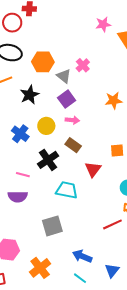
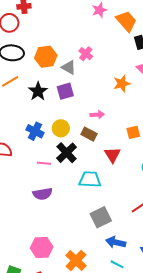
purple square: (67, 99) -> (65, 91), moved, turned 30
pink arrow: (72, 120) -> (97, 115), moved
yellow circle: (46, 126) -> (61, 128), moved
pink line: (23, 175) -> (44, 163), moved
gray square: (52, 226) -> (101, 217), moved

